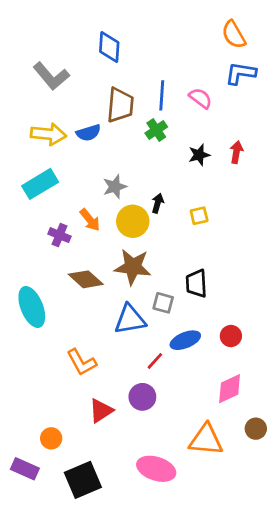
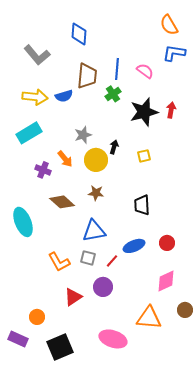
black star: (199, 155) -> (144, 112), size x1.8
brown star: (133, 267) -> (96, 193), size x0.6
gray square: (163, 303) -> (88, 258), moved

